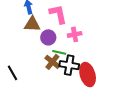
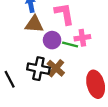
green line: (59, 52) -> (70, 44), moved
black cross: (69, 65) -> (38, 69), moved

